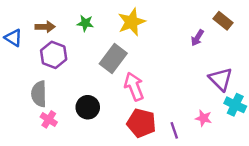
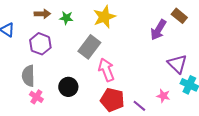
brown arrow: (45, 27) -> (42, 14), moved
purple arrow: (197, 38) -> (158, 30), size x1.5
purple line: (174, 130) -> (139, 106), turned -32

